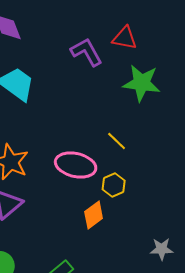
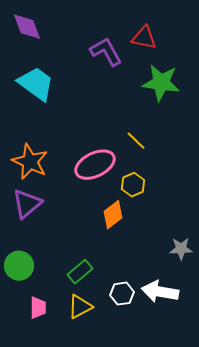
pink ellipse: (76, 165) -> (95, 165), turned -39

